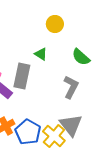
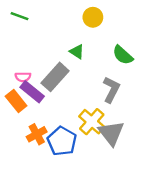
gray rectangle: (22, 76) -> (55, 77), turned 30
yellow cross: (54, 136) -> (92, 122), moved

